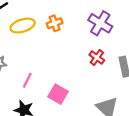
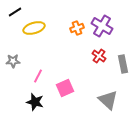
orange cross: (55, 23) -> (77, 28), moved
pink square: (58, 94) -> (65, 88), turned 36

